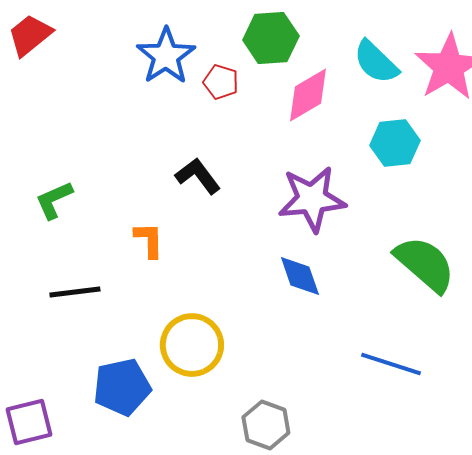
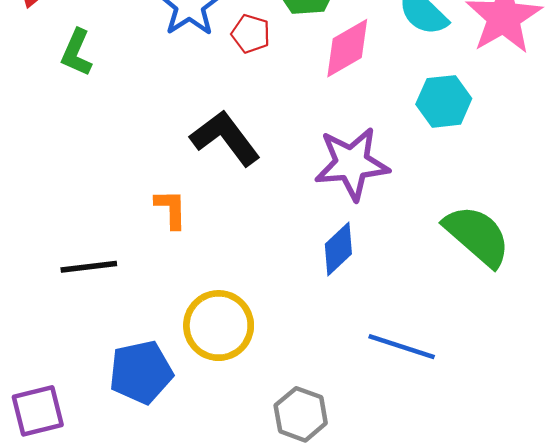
black L-shape: (198, 176) -> (225, 138), size x1.4
green L-shape: (54, 200) -> (77, 53), moved, turned -42
blue diamond: (300, 276) -> (338, 249), turned 66
blue line: (391, 364) -> (402, 347), moved

